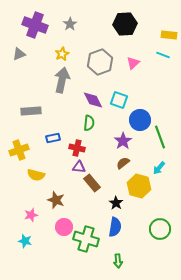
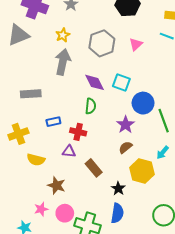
gray triangle: (19, 54) -> (18, 35), size x1.6
purple triangle: (79, 167) -> (69, 151), moved
pink star: (31, 215) -> (41, 209), moved

